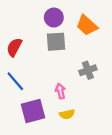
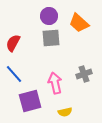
gray cross: (88, 70) -> (84, 74), moved
pink arrow: (60, 91) -> (55, 83), size x1.5
yellow semicircle: (67, 114) -> (65, 112), moved

